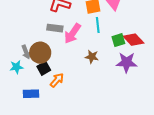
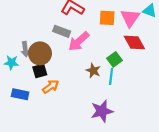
cyan line: (98, 25) -> (111, 76), moved
green square: (118, 40) -> (115, 59), moved, turned -32
red diamond: (133, 40) -> (134, 42), moved
purple star: (127, 62) -> (102, 111), moved, turned -30

